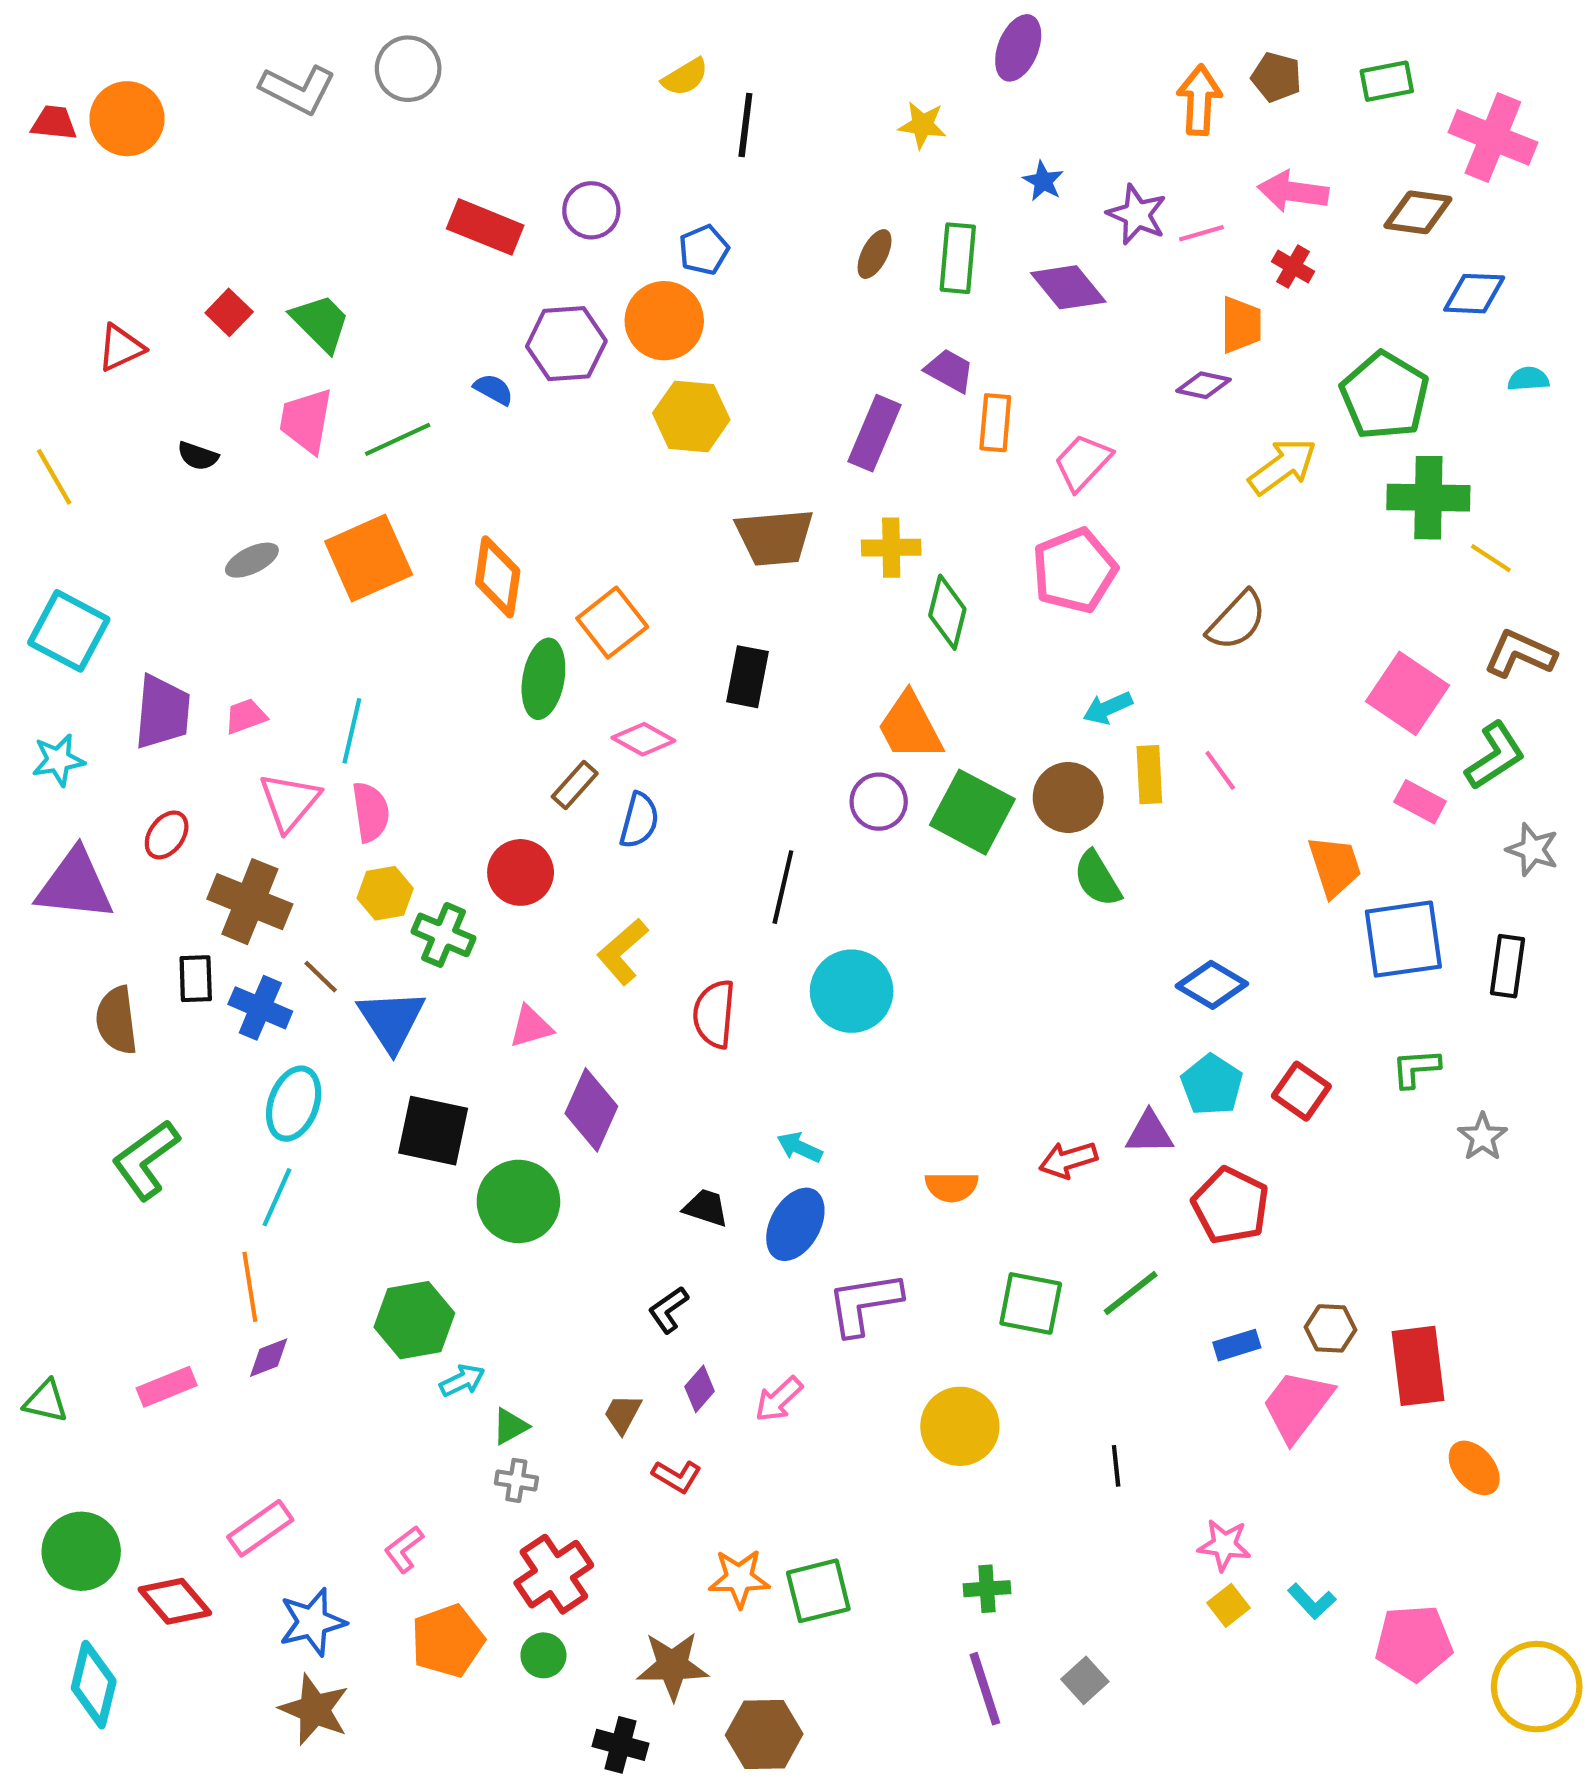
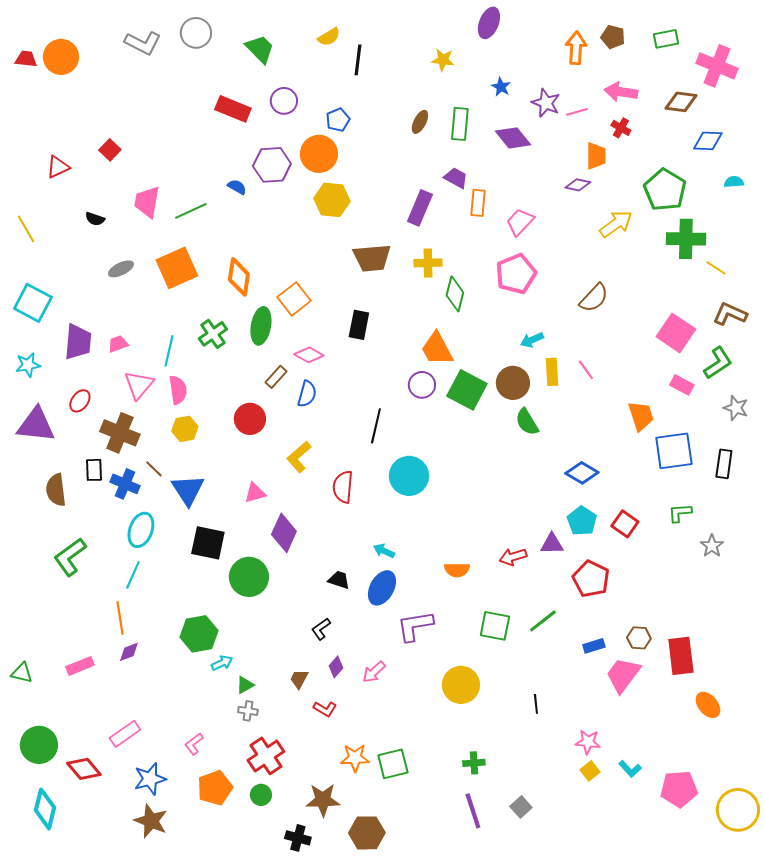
green trapezoid: (321, 323) -> (260, 49), moved
green cross: (444, 935) -> (213, 334), moved, turned 32

